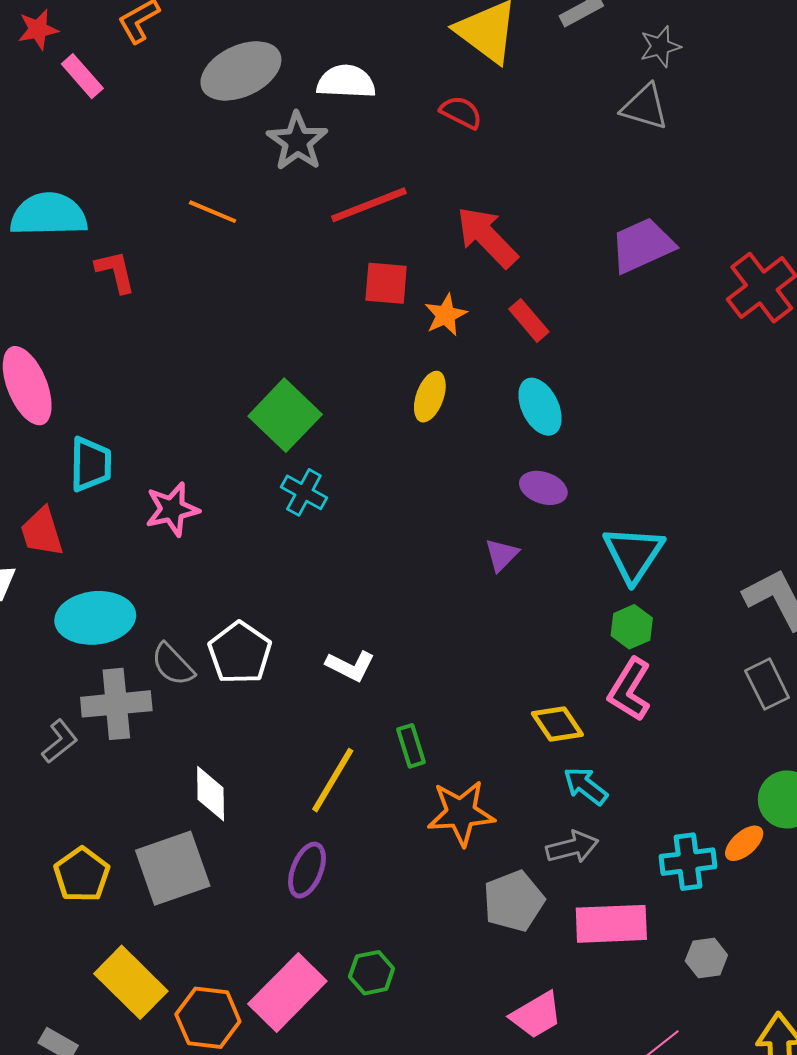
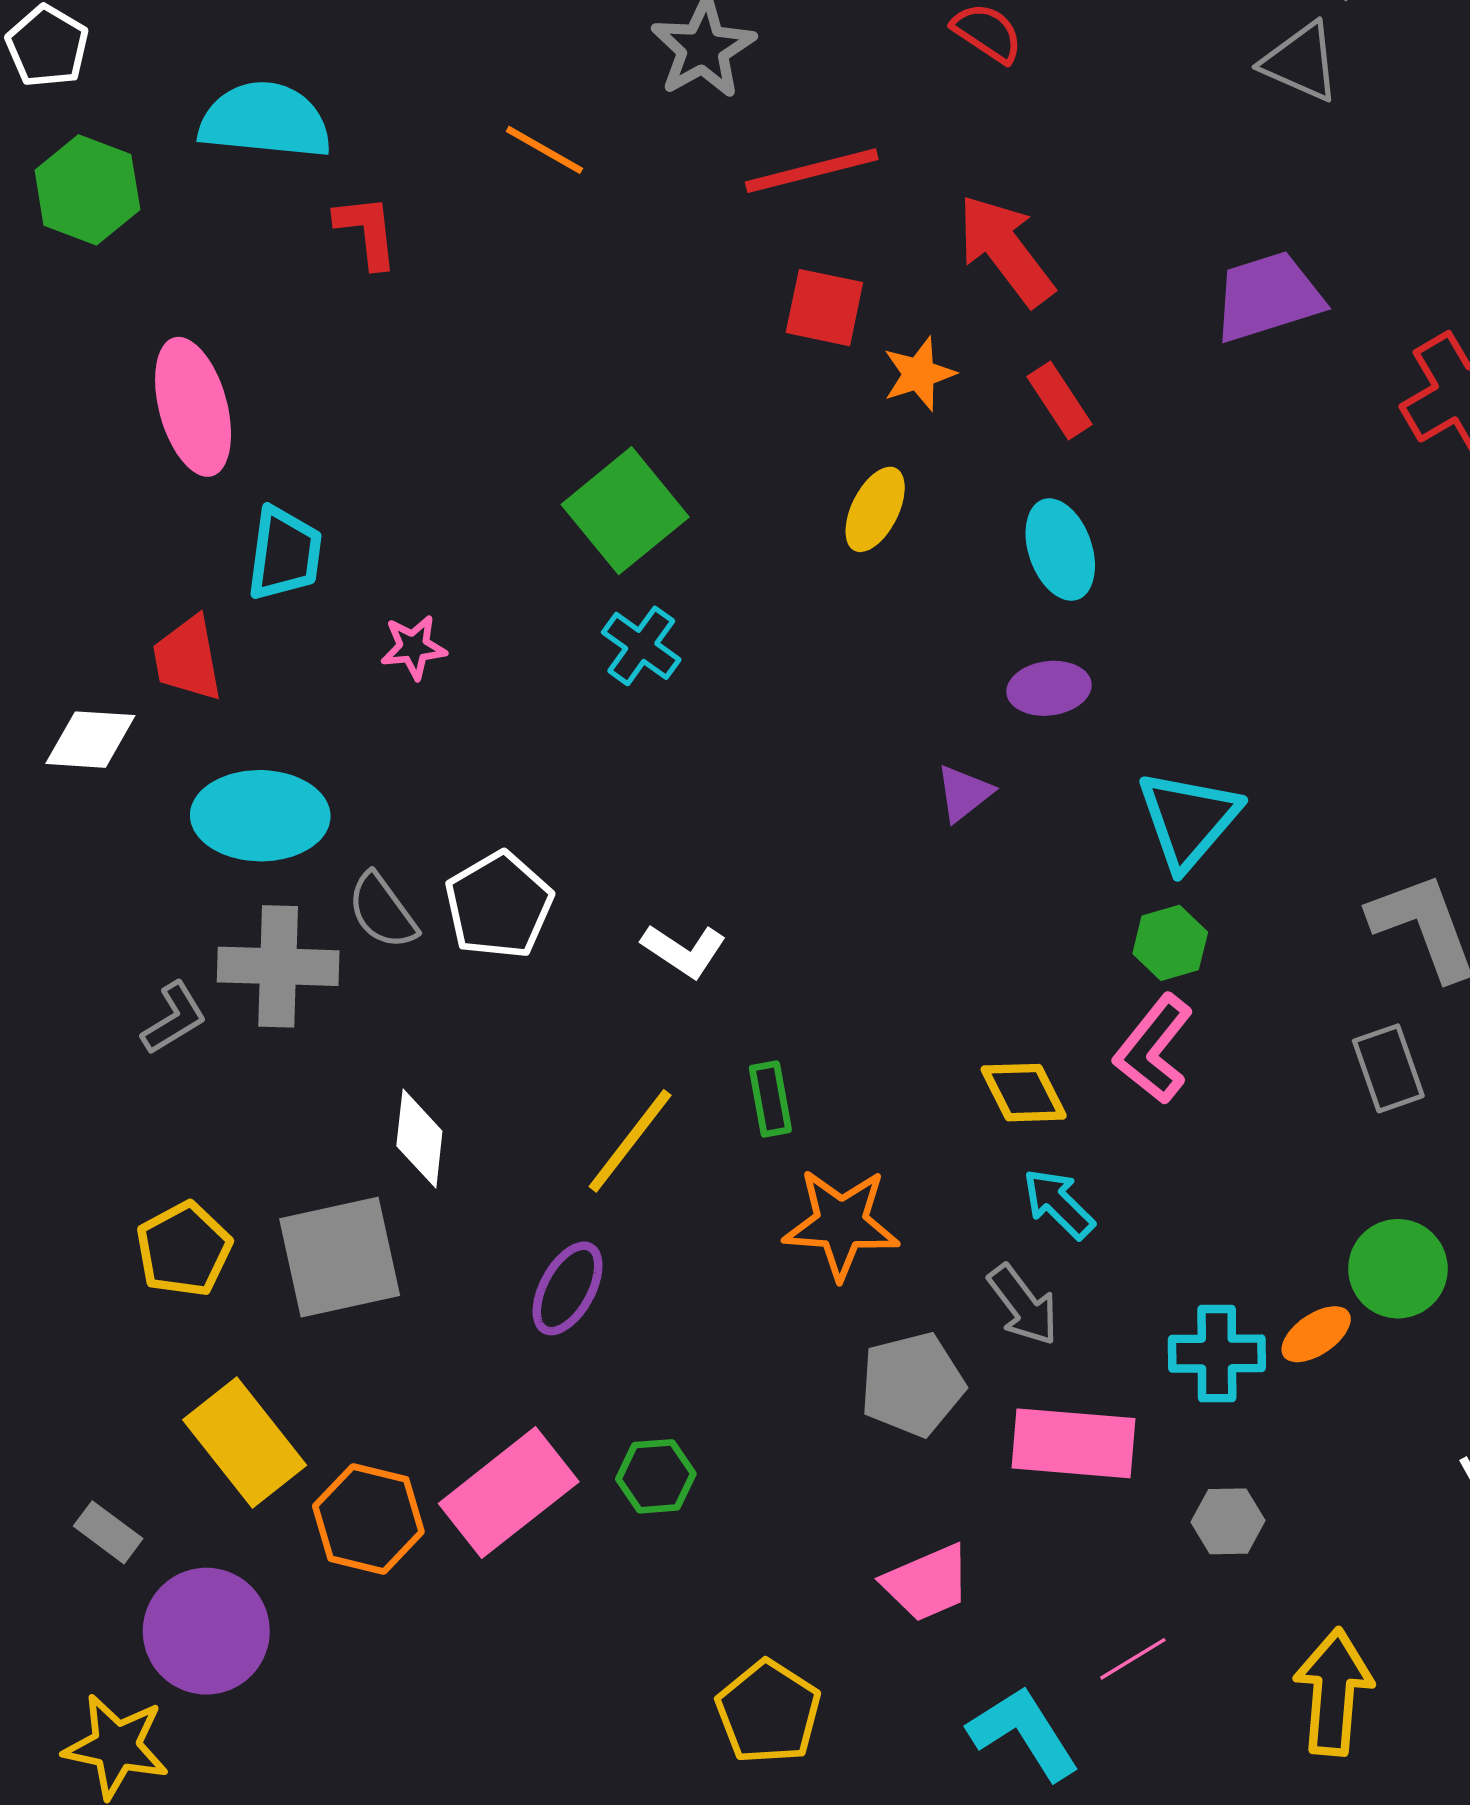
purple ellipse: (543, 488) -> (1049, 688), turned -33
pink star: (172, 509) -> (413, 647), size x0.7
gray arrow: (572, 847) -> (1023, 1305), turned 60

